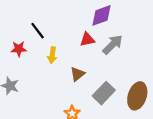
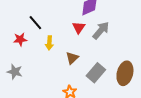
red triangle: (87, 39) -> (79, 28), turned -40

